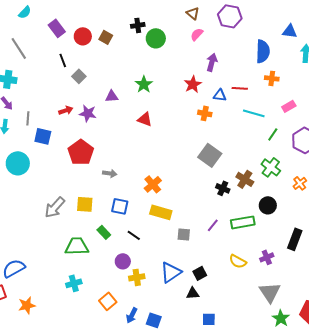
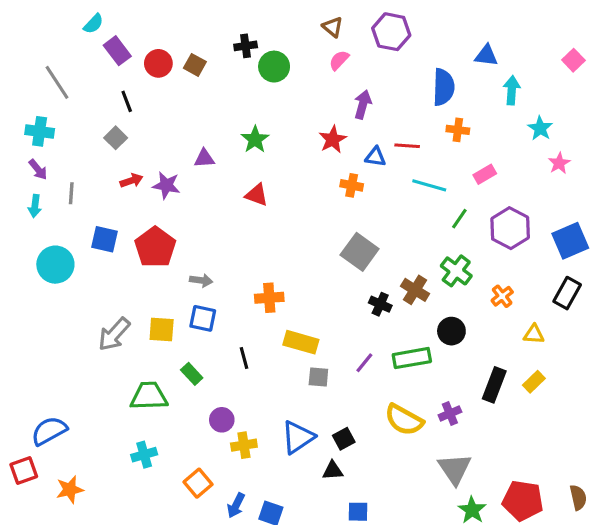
cyan semicircle: (25, 12) -> (93, 24), moved
gray square: (79, 76) -> (116, 138), moved
blue square: (43, 136) -> (105, 239), moved
orange cross: (153, 184) -> (269, 298), turned 36
blue square: (120, 206) -> (203, 318), moved
yellow rectangle: (161, 212) -> (301, 342), moved
black line: (134, 235) -> (244, 358), moved, turned 40
yellow semicircle: (238, 261) -> (404, 420), size x1.4

